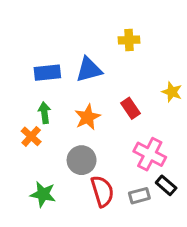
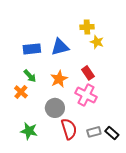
yellow star: (172, 92) -> (97, 42), moved
green arrow: (44, 113) -> (30, 76), turned 144
pink cross: (150, 154) -> (86, 95), moved
black rectangle: (166, 185) -> (112, 133), moved

